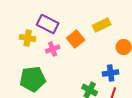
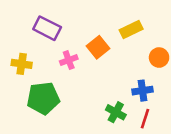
purple rectangle: (48, 24) -> (47, 28), moved
yellow cross: (28, 38) -> (22, 64), moved

